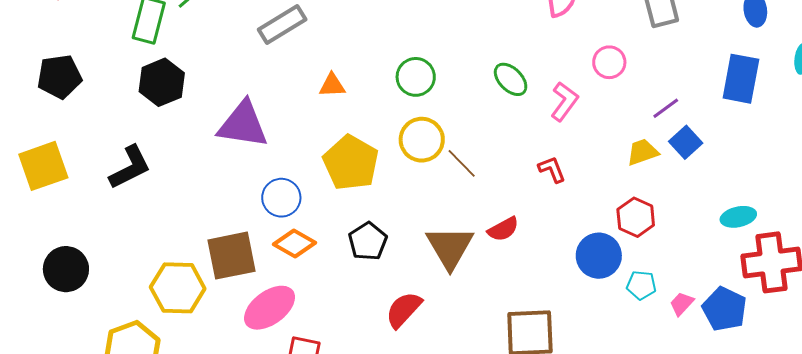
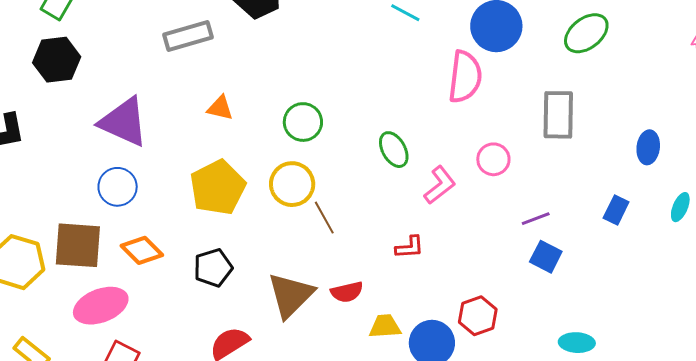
blue rectangle: (741, 79) -> (616, 210), size x0.6
blue square: (686, 142) -> (546, 257), turned -36
yellow trapezoid: (643, 152) -> (385, 326), moved
red L-shape: (552, 169) -> (410, 247), turned 92
blue circle: (281, 198) -> (118, 187), moved

